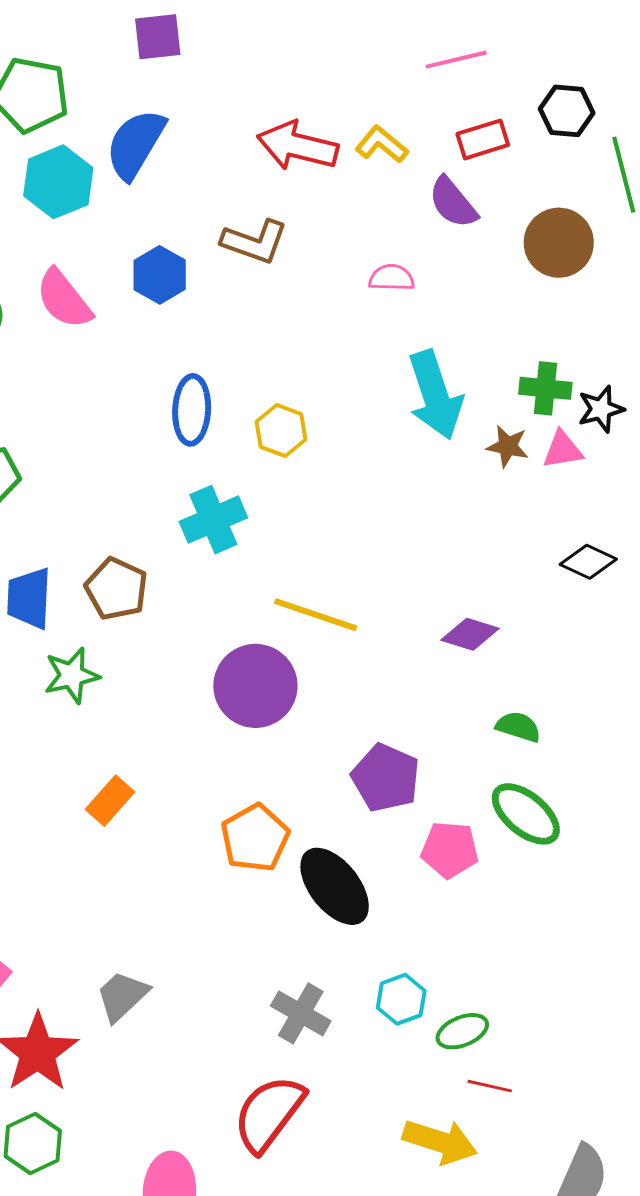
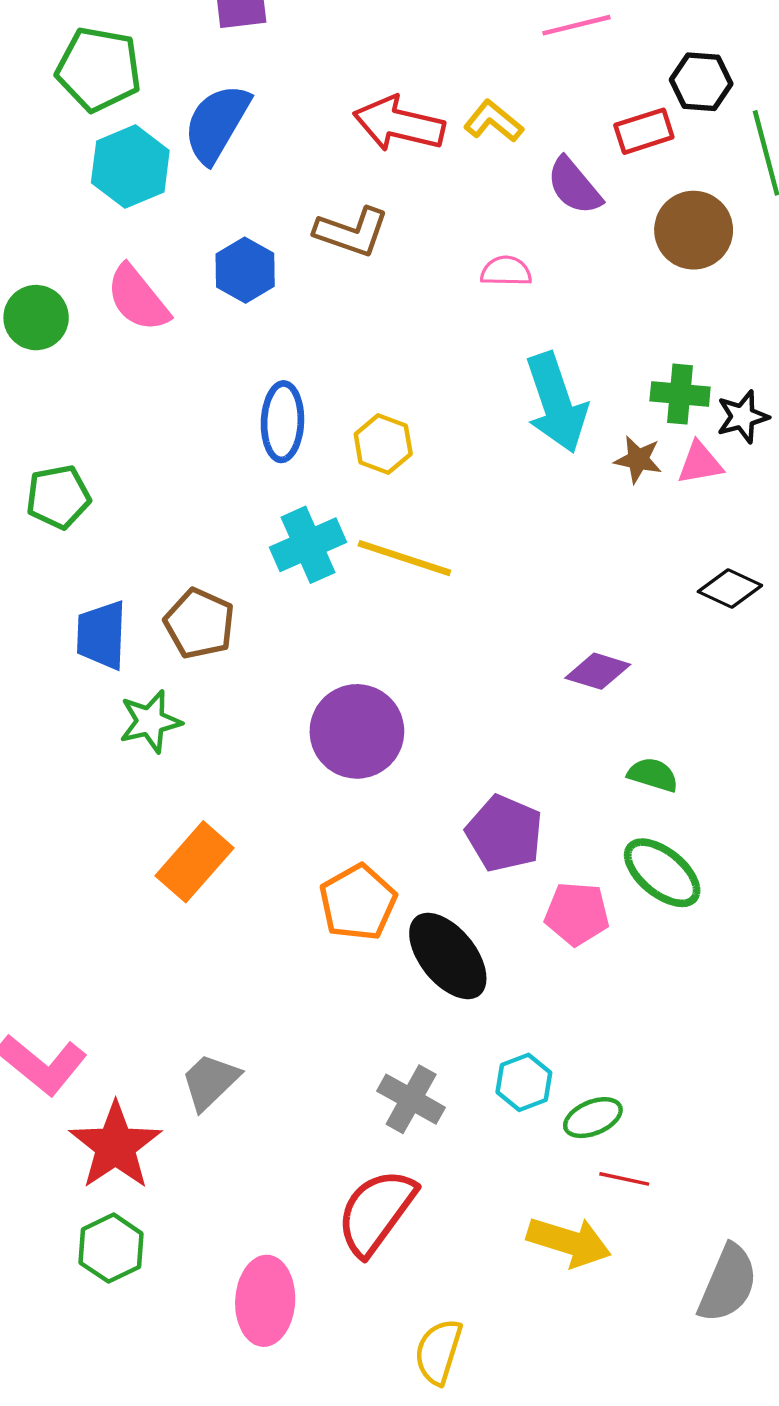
red rectangle: (483, 139) -> (644, 131), moved
yellow line: (316, 615) -> (404, 558), moved
orange rectangle: (110, 801) -> (195, 862), size x1.4

